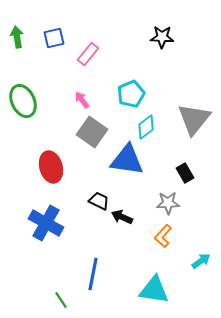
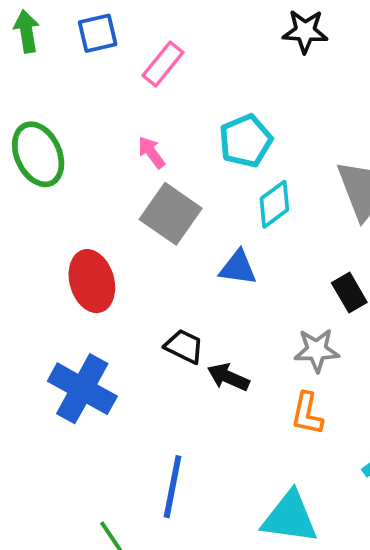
blue triangle: (127, 160) -> (238, 268), size x0.6
orange L-shape: (163, 236) -> (307, 414), turned -30

